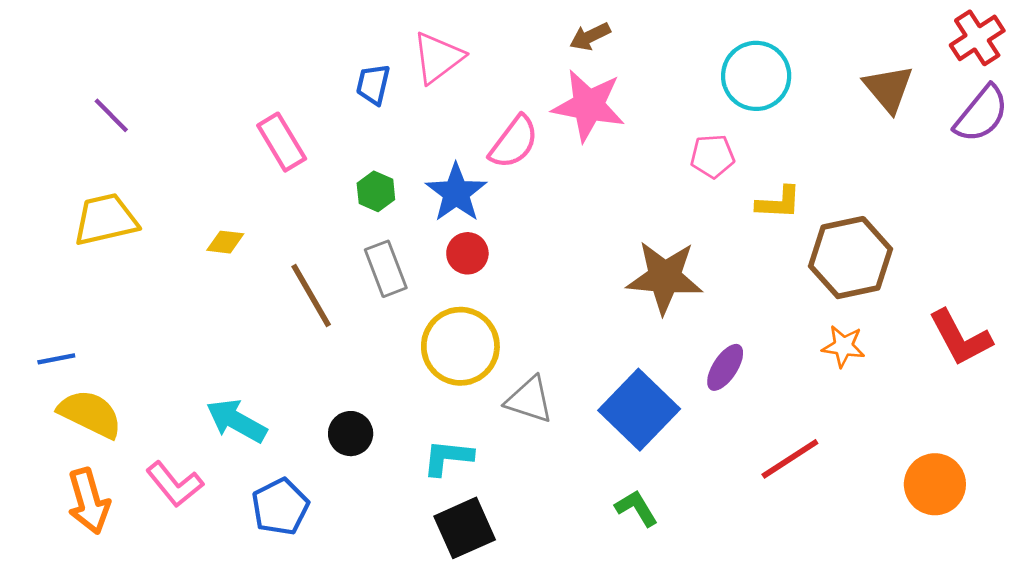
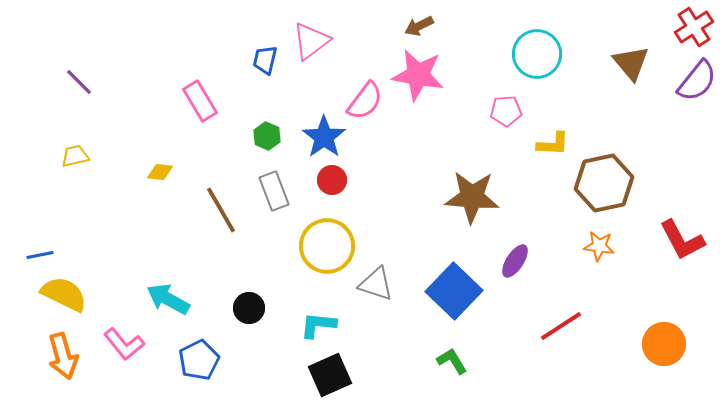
yellow trapezoid: (106, 220) -> (75, 156), size x0.6

